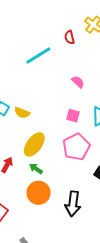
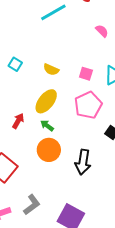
pink semicircle: (78, 82) -> (102, 31), moved
yellow semicircle: (22, 113) -> (51, 70), moved

